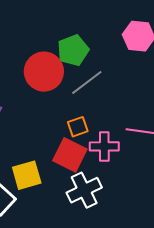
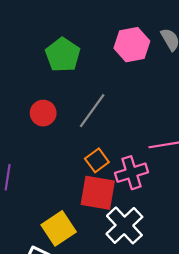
green pentagon: (73, 50) -> (63, 55), moved
red circle: (44, 72) -> (43, 113), size x0.6

